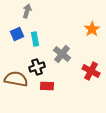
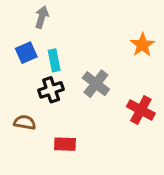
black cross: (37, 67) -> (51, 90), moved
brown semicircle: (16, 79) -> (25, 122), size x0.6
red rectangle: (47, 86) -> (65, 144), moved

